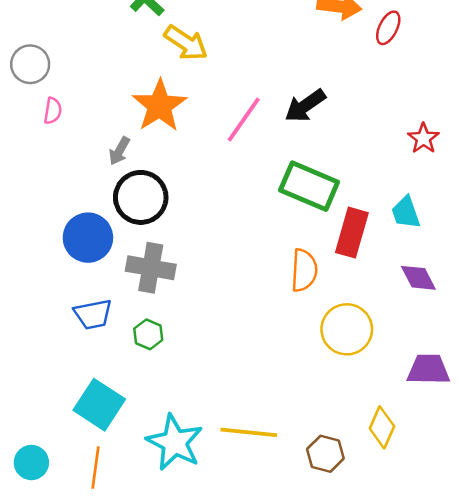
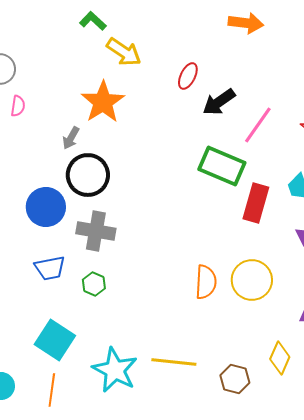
red ellipse: (388, 28) -> (188, 76), moved
pink line: (244, 120) -> (258, 125), moved
orange semicircle: (304, 270) -> (206, 282), moved

